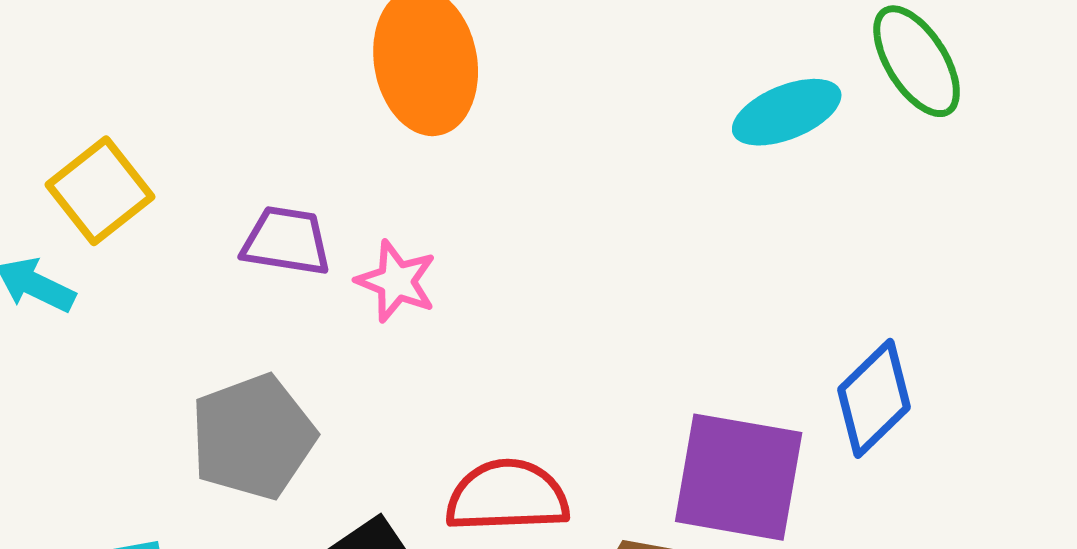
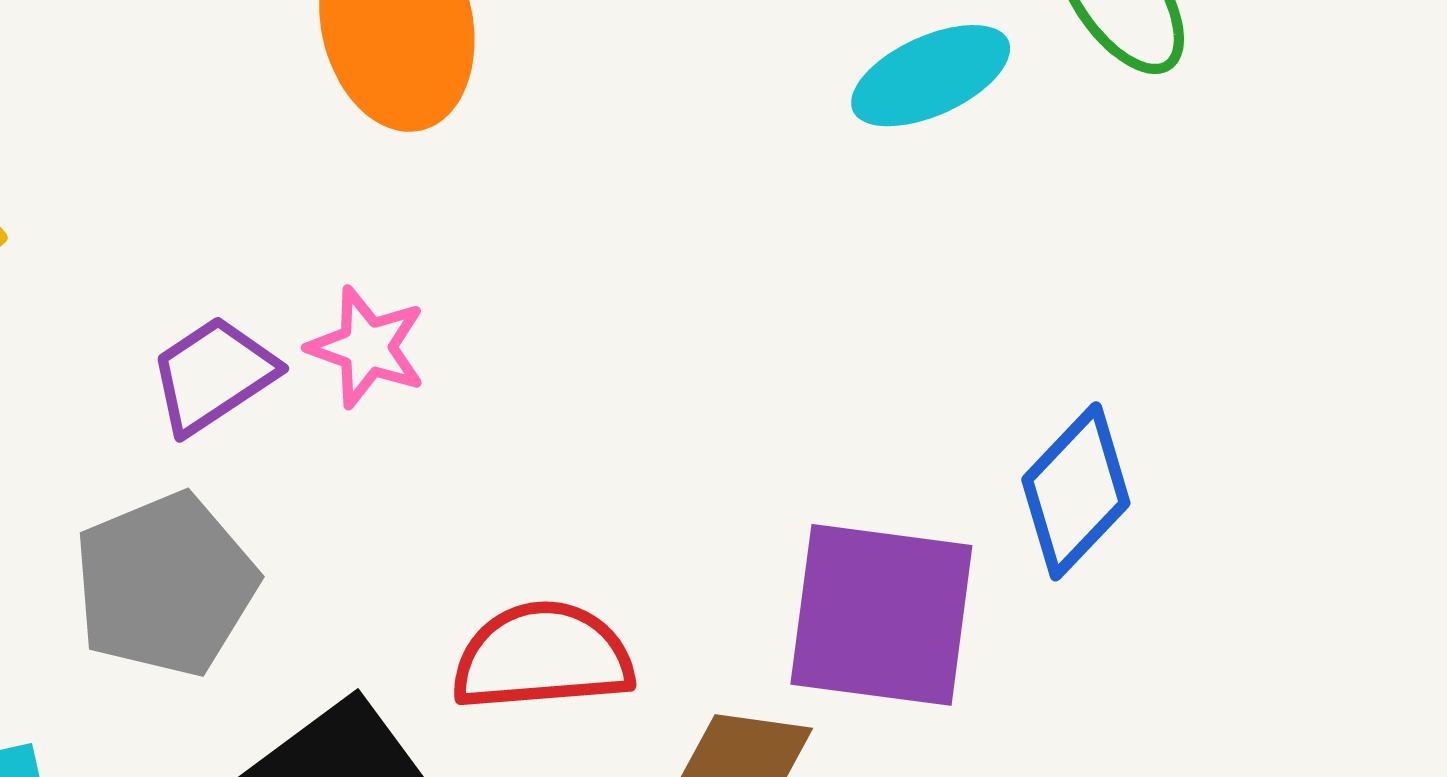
purple trapezoid: (286, 241) -> (213, 375), moved, turned -40

